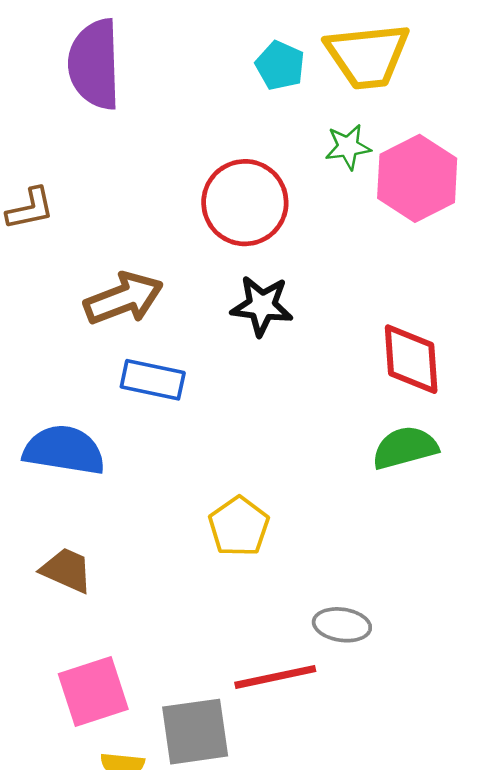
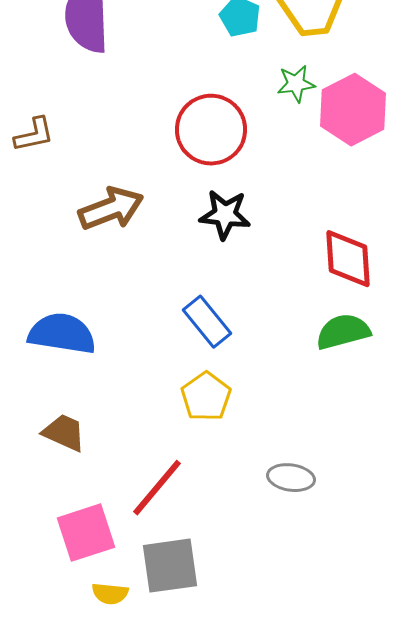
blue rectangle: (153, 380) -> (207, 322), moved, turned 39
red line: (275, 677) -> (157, 488), moved, turned -38

